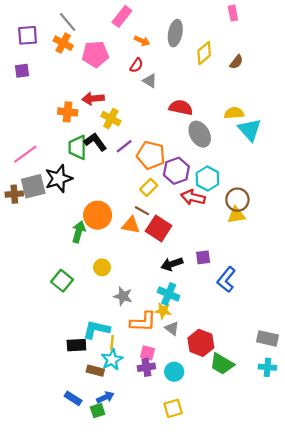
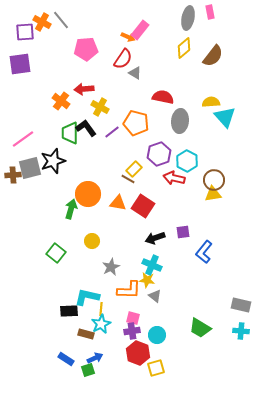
pink rectangle: (122, 16) -> (140, 30), moved
gray ellipse: (175, 33) -> (188, 18), moved
orange cross: (63, 43) -> (42, 22), moved
brown semicircle: (236, 62) -> (213, 56), size x1.6
red semicircle: (136, 65) -> (123, 59), size x1.5
purple square: (22, 71) -> (20, 64), size x1.6
orange cross: (68, 112) -> (61, 101), turned 30
gray ellipse: (200, 134) -> (180, 121), turned 35
orange pentagon: (151, 155) -> (136, 123), moved
brown line: (142, 211) -> (128, 179), moved
gray star: (123, 296) -> (111, 267), turned 30
red hexagon: (201, 343) -> (138, 353), moved

